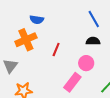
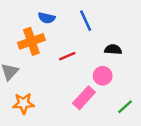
blue line: (94, 19) -> (86, 21), moved
red line: (56, 49) -> (67, 56), turned 40

